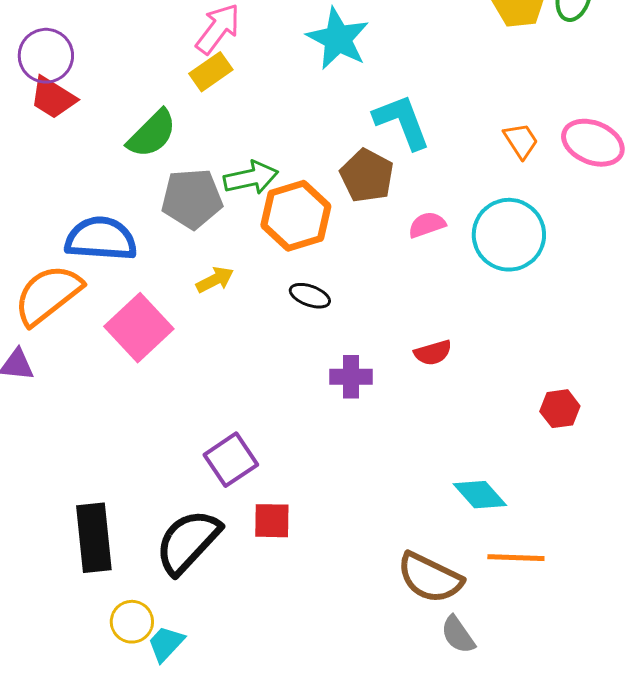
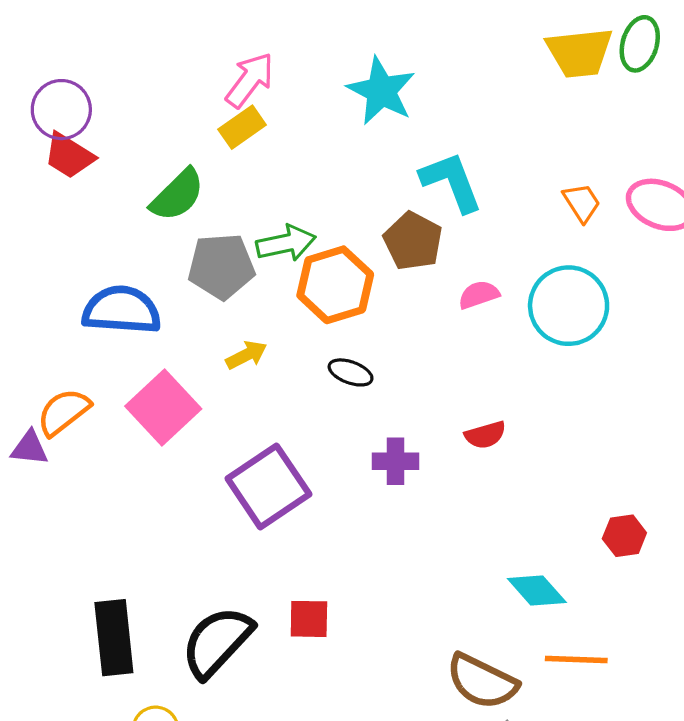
orange semicircle: (48, 295) -> (64, 412), moved, size x0.7
red hexagon: (560, 409) -> (624, 536), moved
purple square: (231, 460) -> (268, 486), moved, size x1.4

